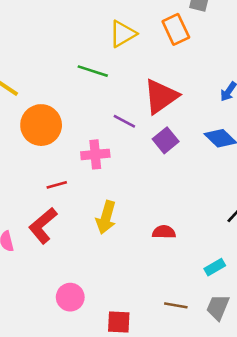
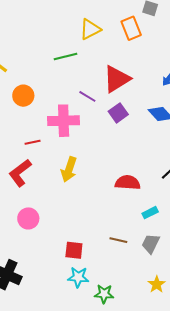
green line: (93, 71) -> (65, 56), turned -35
orange circle: (41, 125) -> (23, 96), size x0.7
pink cross: (95, 154) -> (64, 121), size x1.4
red semicircle: (164, 232) -> (128, 183), moved, size x1.4
pink circle: (70, 297) -> (28, 218), moved

